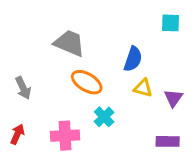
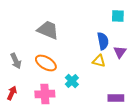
blue semicircle: (133, 59) -> (103, 41), moved, turned -30
orange ellipse: (87, 82) -> (46, 63), moved
purple triangle: (173, 98) -> (120, 52), moved

